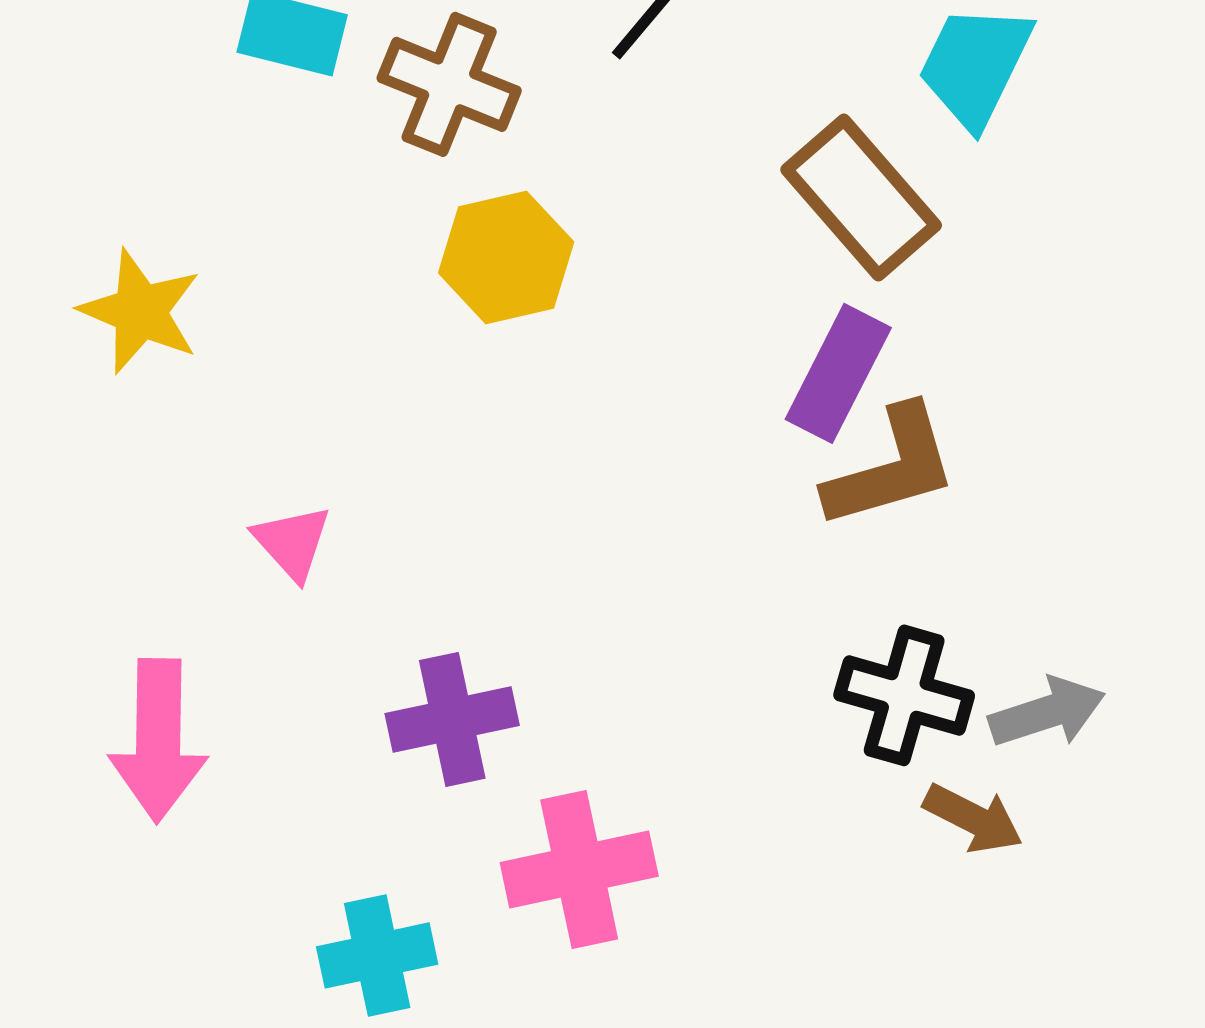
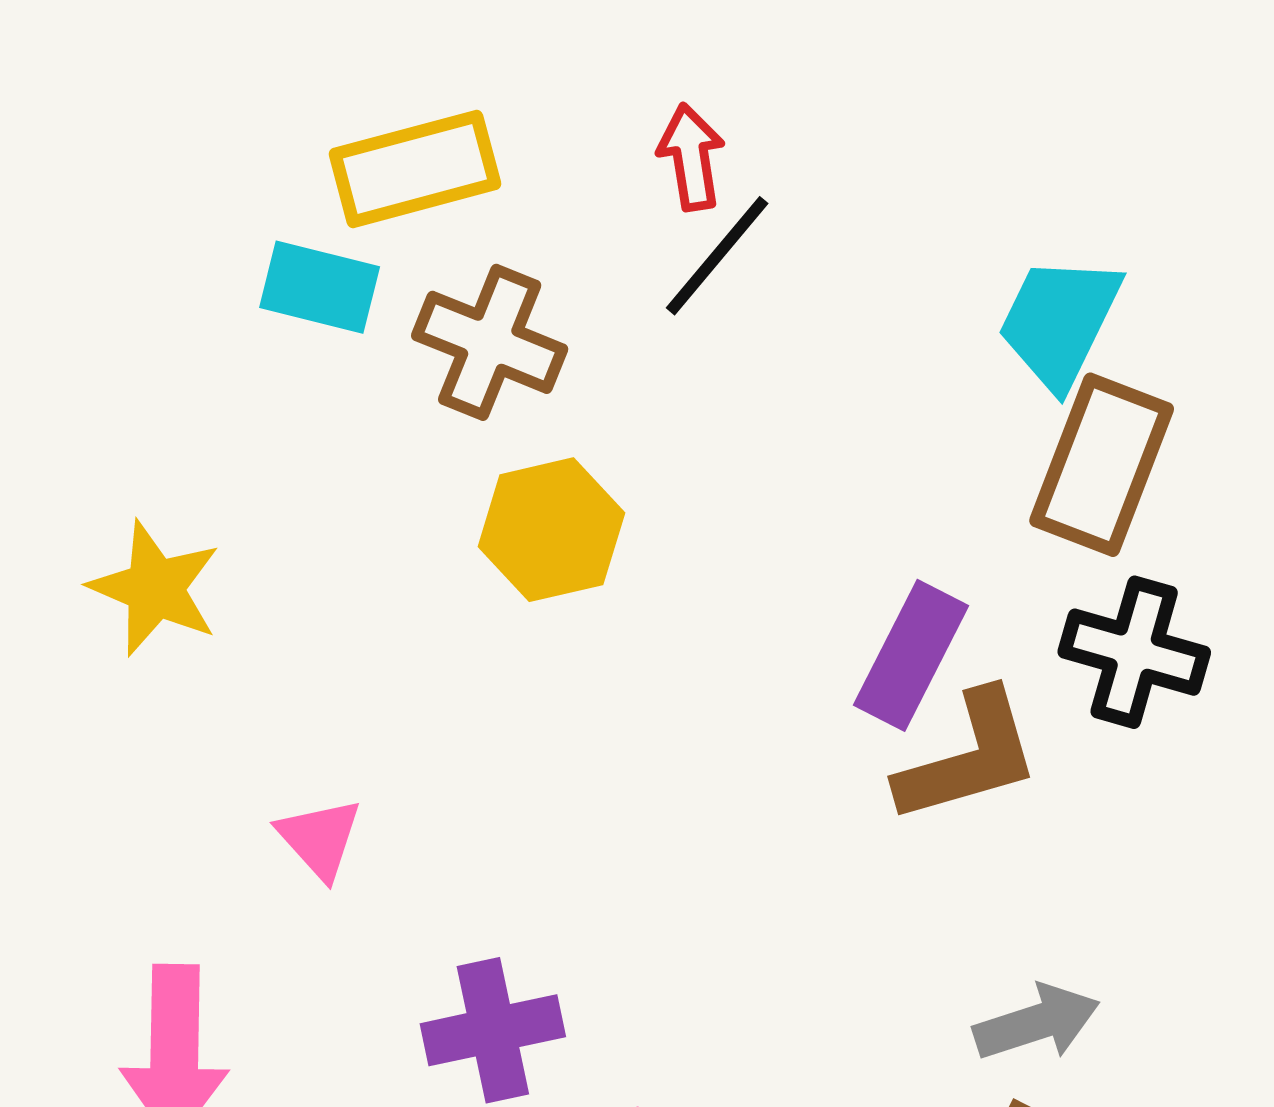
brown rectangle: (861, 197) -> (1102, 465), moved, turned 62
black cross: (904, 695) -> (1134, 652), moved
gray arrow: (1047, 712) -> (1037, 1023), moved

